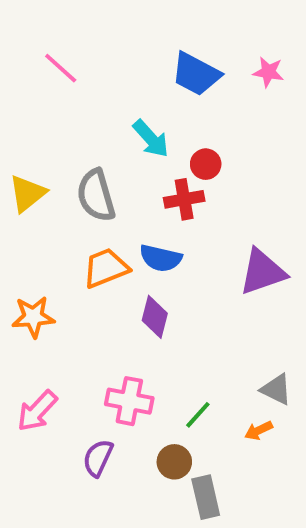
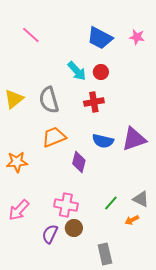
red circle: (206, 164) -> (101, 72), moved
blue semicircle: (161, 258) -> (103, 141), moved
green line: (198, 415) -> (111, 203), moved
brown circle: (174, 462) -> (74, 228), moved

